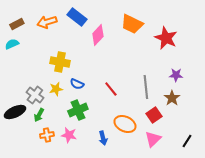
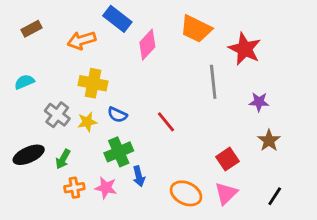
orange arrow: (47, 22) -> (82, 40), moved
cyan semicircle: (12, 44) -> (24, 82), moved
gray line: (146, 87) -> (213, 82), moved
gray cross: (35, 95) -> (57, 115), moved
brown star: (172, 98) -> (269, 140), moved
orange ellipse: (125, 124) -> (186, 193), moved
blue arrow: (103, 138) -> (139, 176), moved

